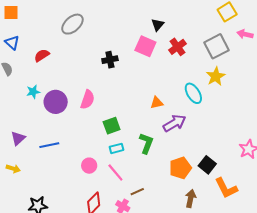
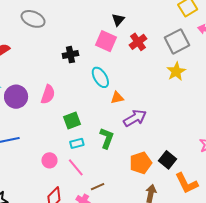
gray ellipse: (72, 24) -> (33, 19), turned 65
cyan ellipse: (193, 93) -> (100, 77), moved

